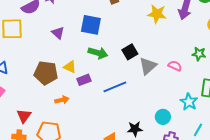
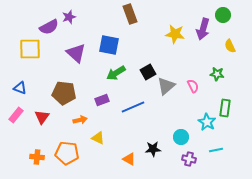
purple triangle: (58, 33) -> (76, 53), size x1.5
green arrow: (98, 53) -> (116, 73), turned 132
pink semicircle: (175, 66) -> (193, 86), turned 40
yellow triangle: (70, 67) -> (98, 138), moved
red triangle: (24, 116) -> (42, 117), moved
cyan line: (198, 130) -> (216, 150), turned 48

